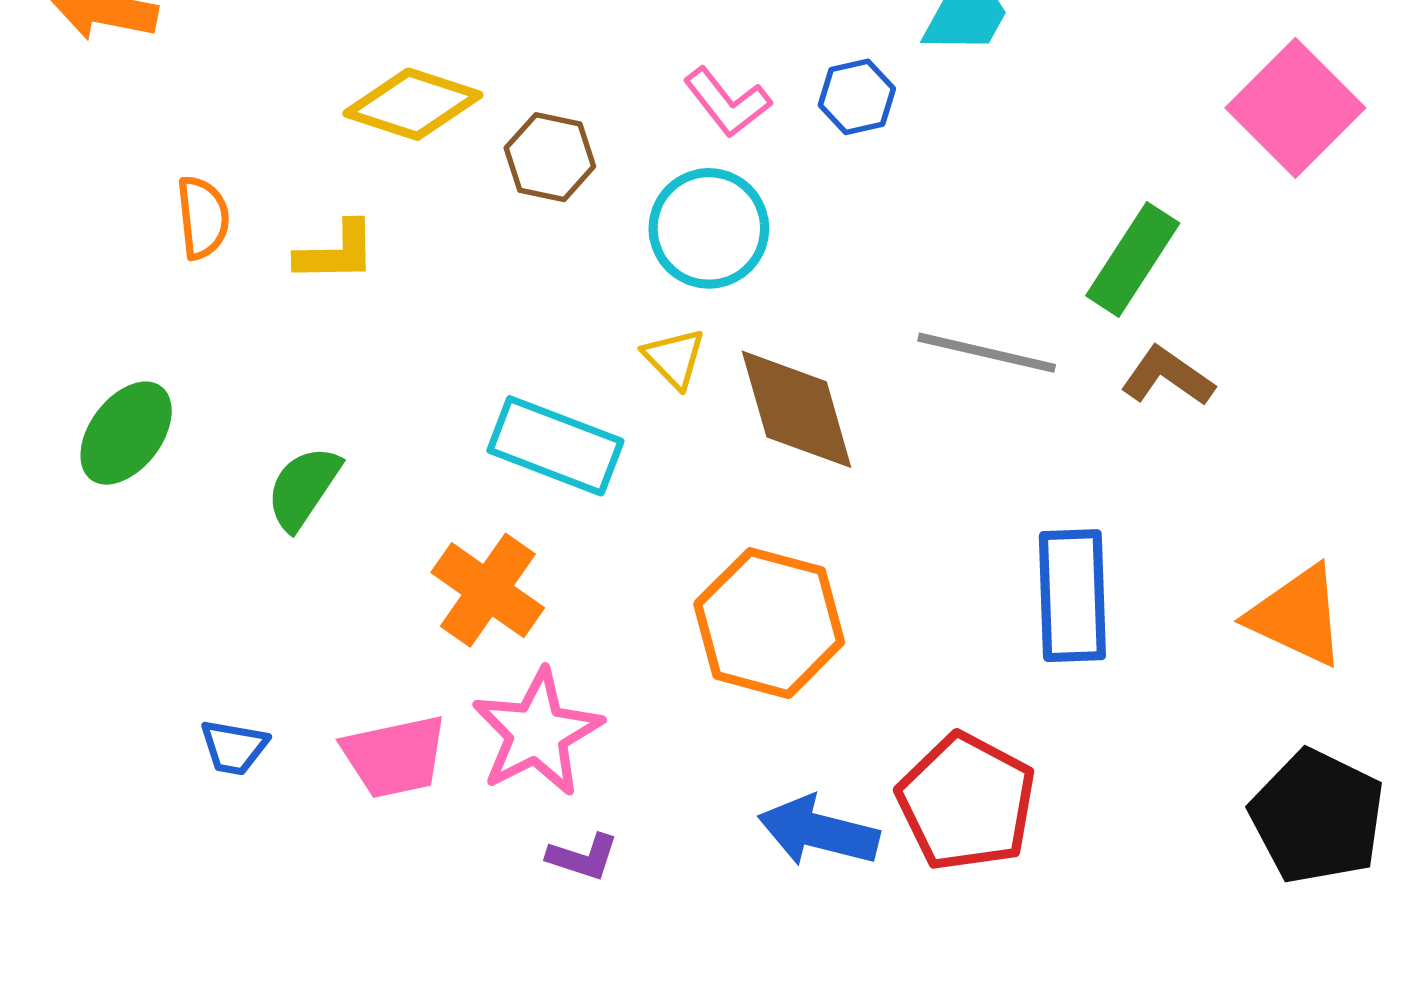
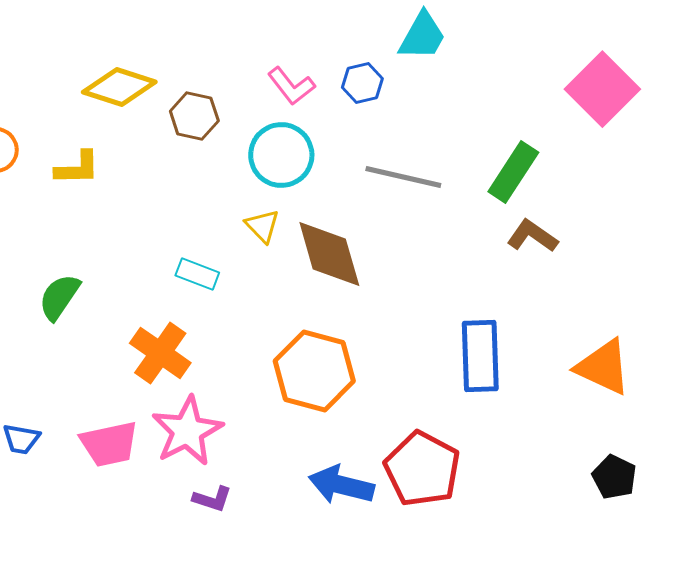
gray line: (987, 353) -> (403, 177), moved
cyan rectangle: (555, 446) -> (197, 274), size x0.6
black pentagon: (1317, 817) -> (614, 477), size x0.6

